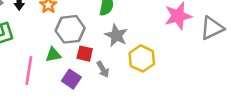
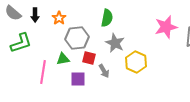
purple square: (71, 79) -> (78, 79), turned -35

